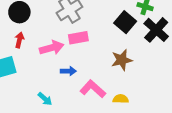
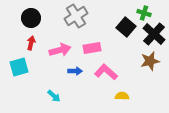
pink rectangle: (78, 38) -> (92, 48), moved
brown star: (122, 60) -> (150, 61), moved
pink L-shape: (93, 89) -> (106, 72), moved

